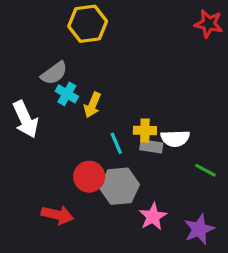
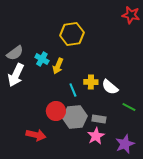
yellow hexagon: (88, 24) -> (72, 34), moved
gray semicircle: (54, 73) -> (15, 53), moved
white arrow: (25, 119) -> (16, 75), turned 50
white semicircle: (175, 138) -> (110, 87), turned 42
gray rectangle: (151, 146) -> (99, 119), moved

